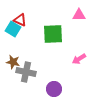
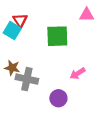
red triangle: (20, 20) -> (20, 20), turned 32
pink arrow: (79, 59) -> (78, 73), moved

